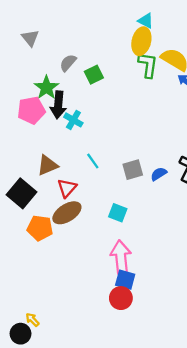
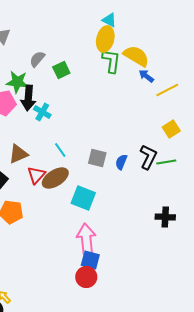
green star: (46, 88) -> (17, 82), turned -30
gray square: (133, 170) -> (97, 158), turned 30
blue semicircle: (159, 174) -> (121, 162), turned -35
brown ellipse: (67, 213) -> (55, 178), moved
cyan square: (118, 213) -> (83, 198), size x1.4

